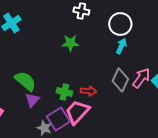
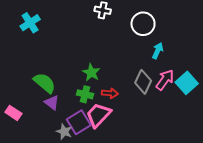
green star: (70, 43) -> (91, 73), moved, turned 30
cyan arrow: (121, 46) -> (158, 51), moved
purple triangle: (32, 100) -> (52, 103), turned -35

